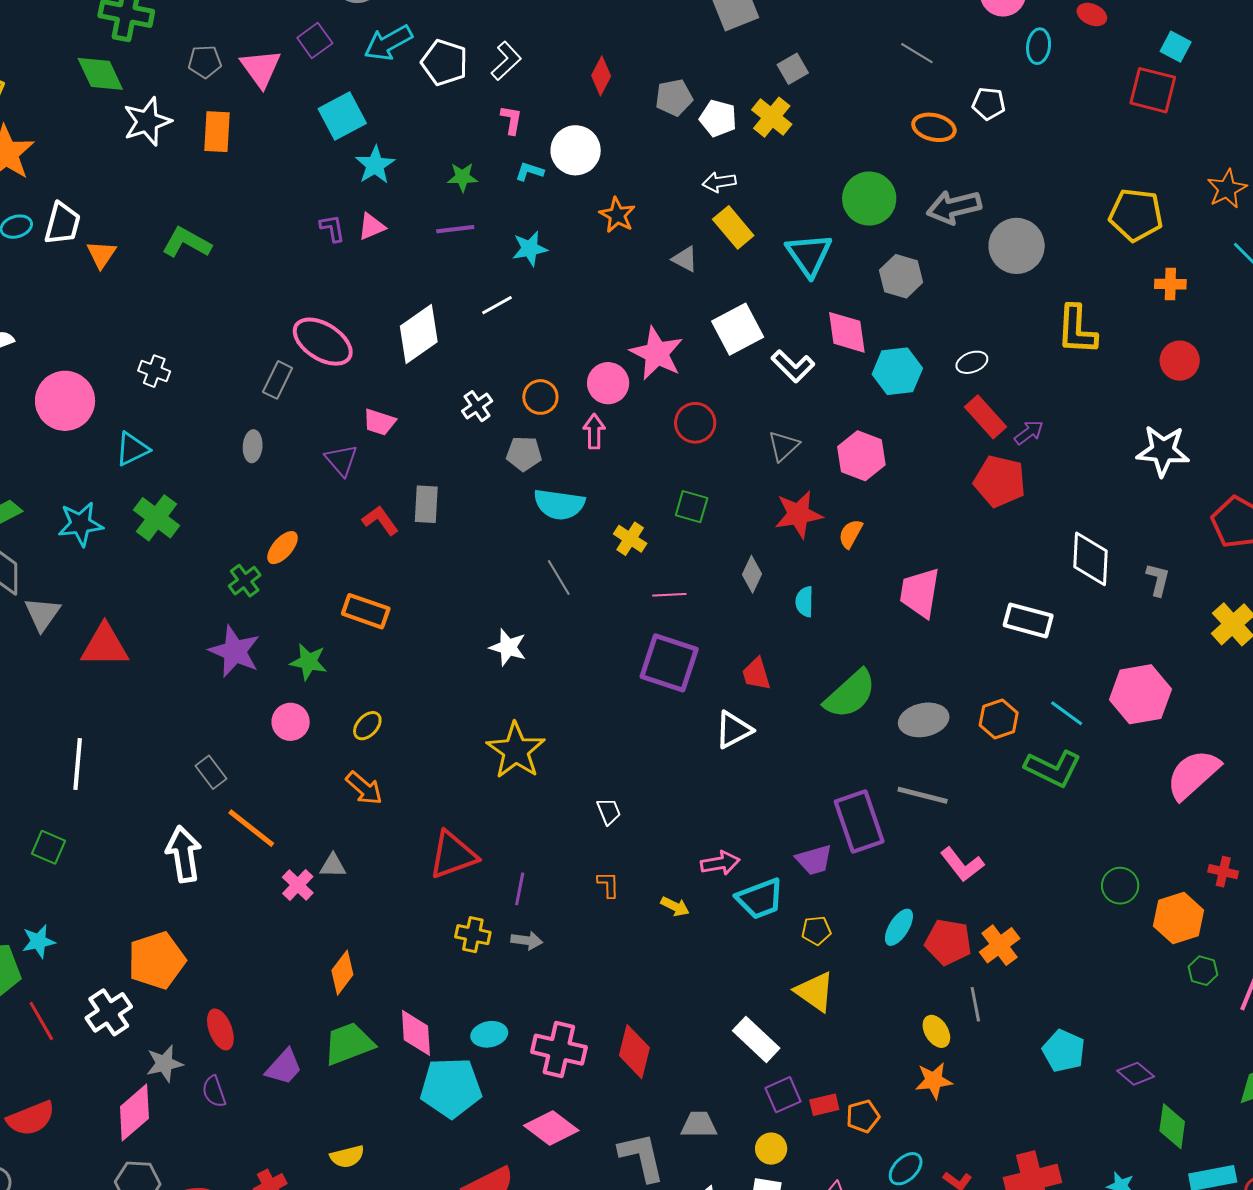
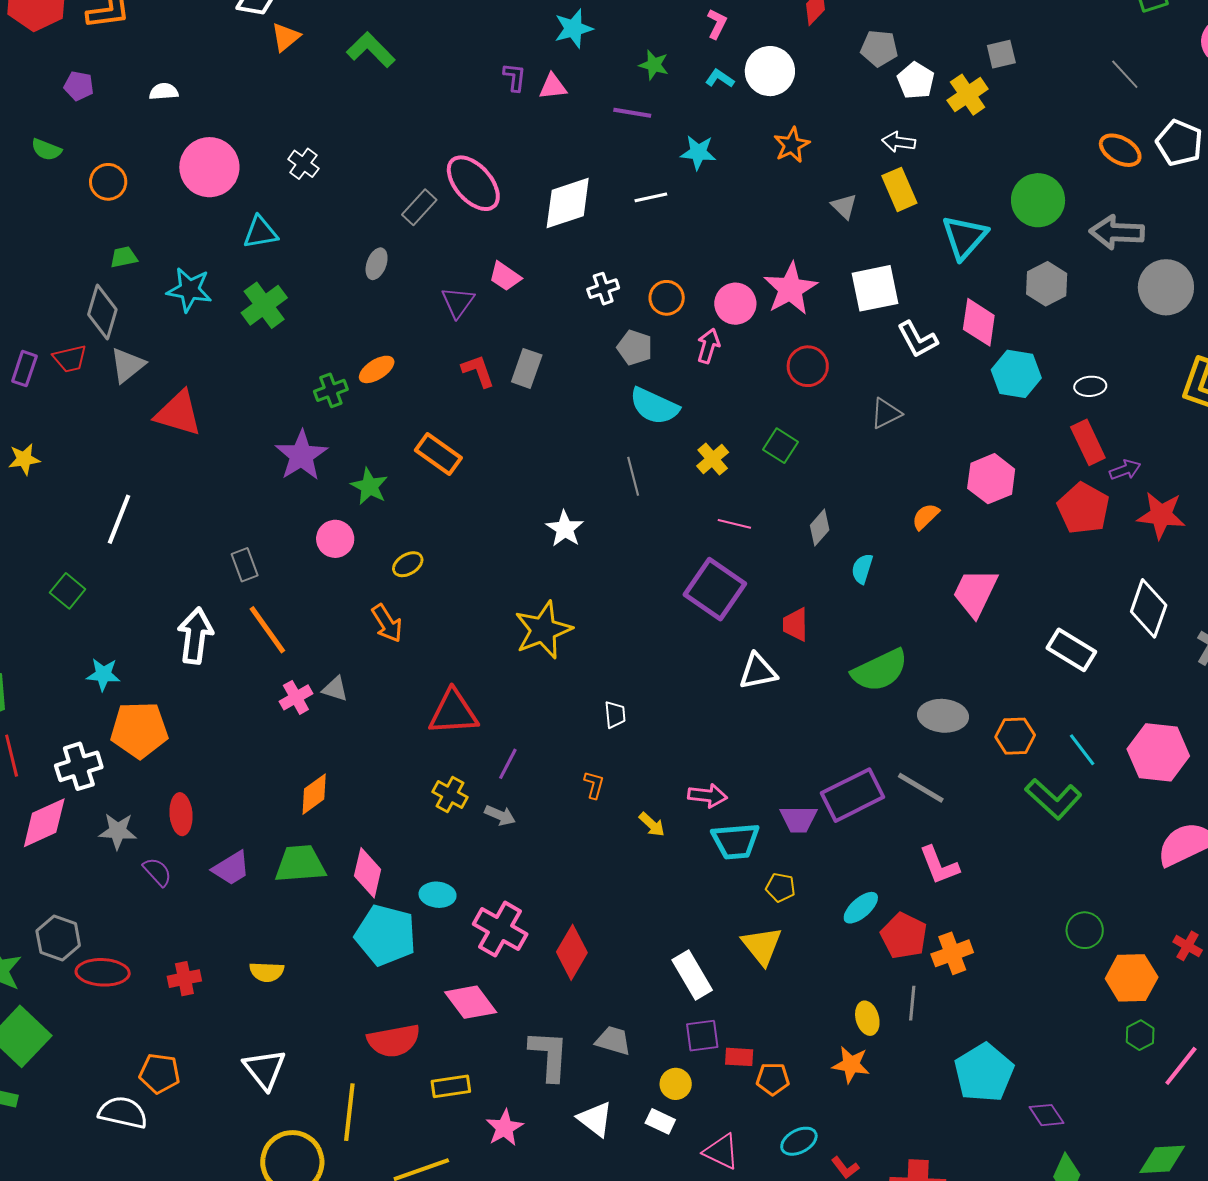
white pentagon: (989, 104) -> (1179, 143), size x1.4
pink hexagon: (861, 456) -> (991, 479), moved
red star: (798, 514) -> (1161, 515), moved
purple rectangle: (859, 822) -> (852, 795), turned 66
cyan star: (39, 941) -> (103, 674), moved
cyan pentagon: (1064, 1051) -> (984, 1073), size x1.4
purple semicircle: (214, 1091) -> (157, 872), turned 140
pink diamond: (134, 1112) -> (44, 823), moved

